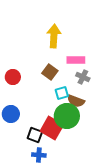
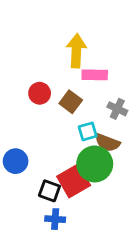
pink rectangle: (76, 60) -> (95, 75), moved
red circle: (13, 77) -> (40, 93), moved
red square: (52, 128) -> (74, 181), turned 30

